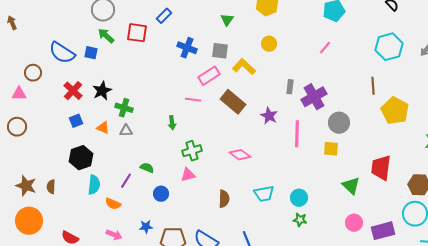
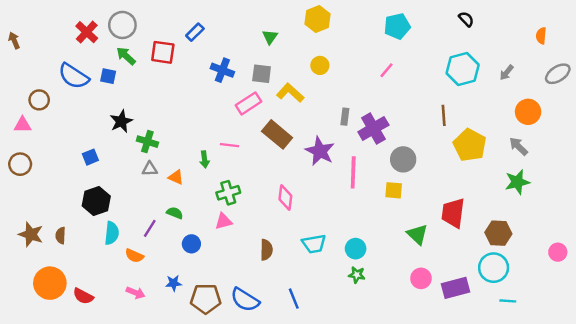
red cross: (73, 91) -> (87, 32), moved
pink line: (193, 100) -> (229, 145), moved
purple star: (269, 116) -> (320, 151), size x1.4
orange triangle: (103, 128) -> (176, 177), moved
pink diamond: (240, 155) -> (285, 197), turned 60
orange circle: (29, 221) -> (50, 283), moved

